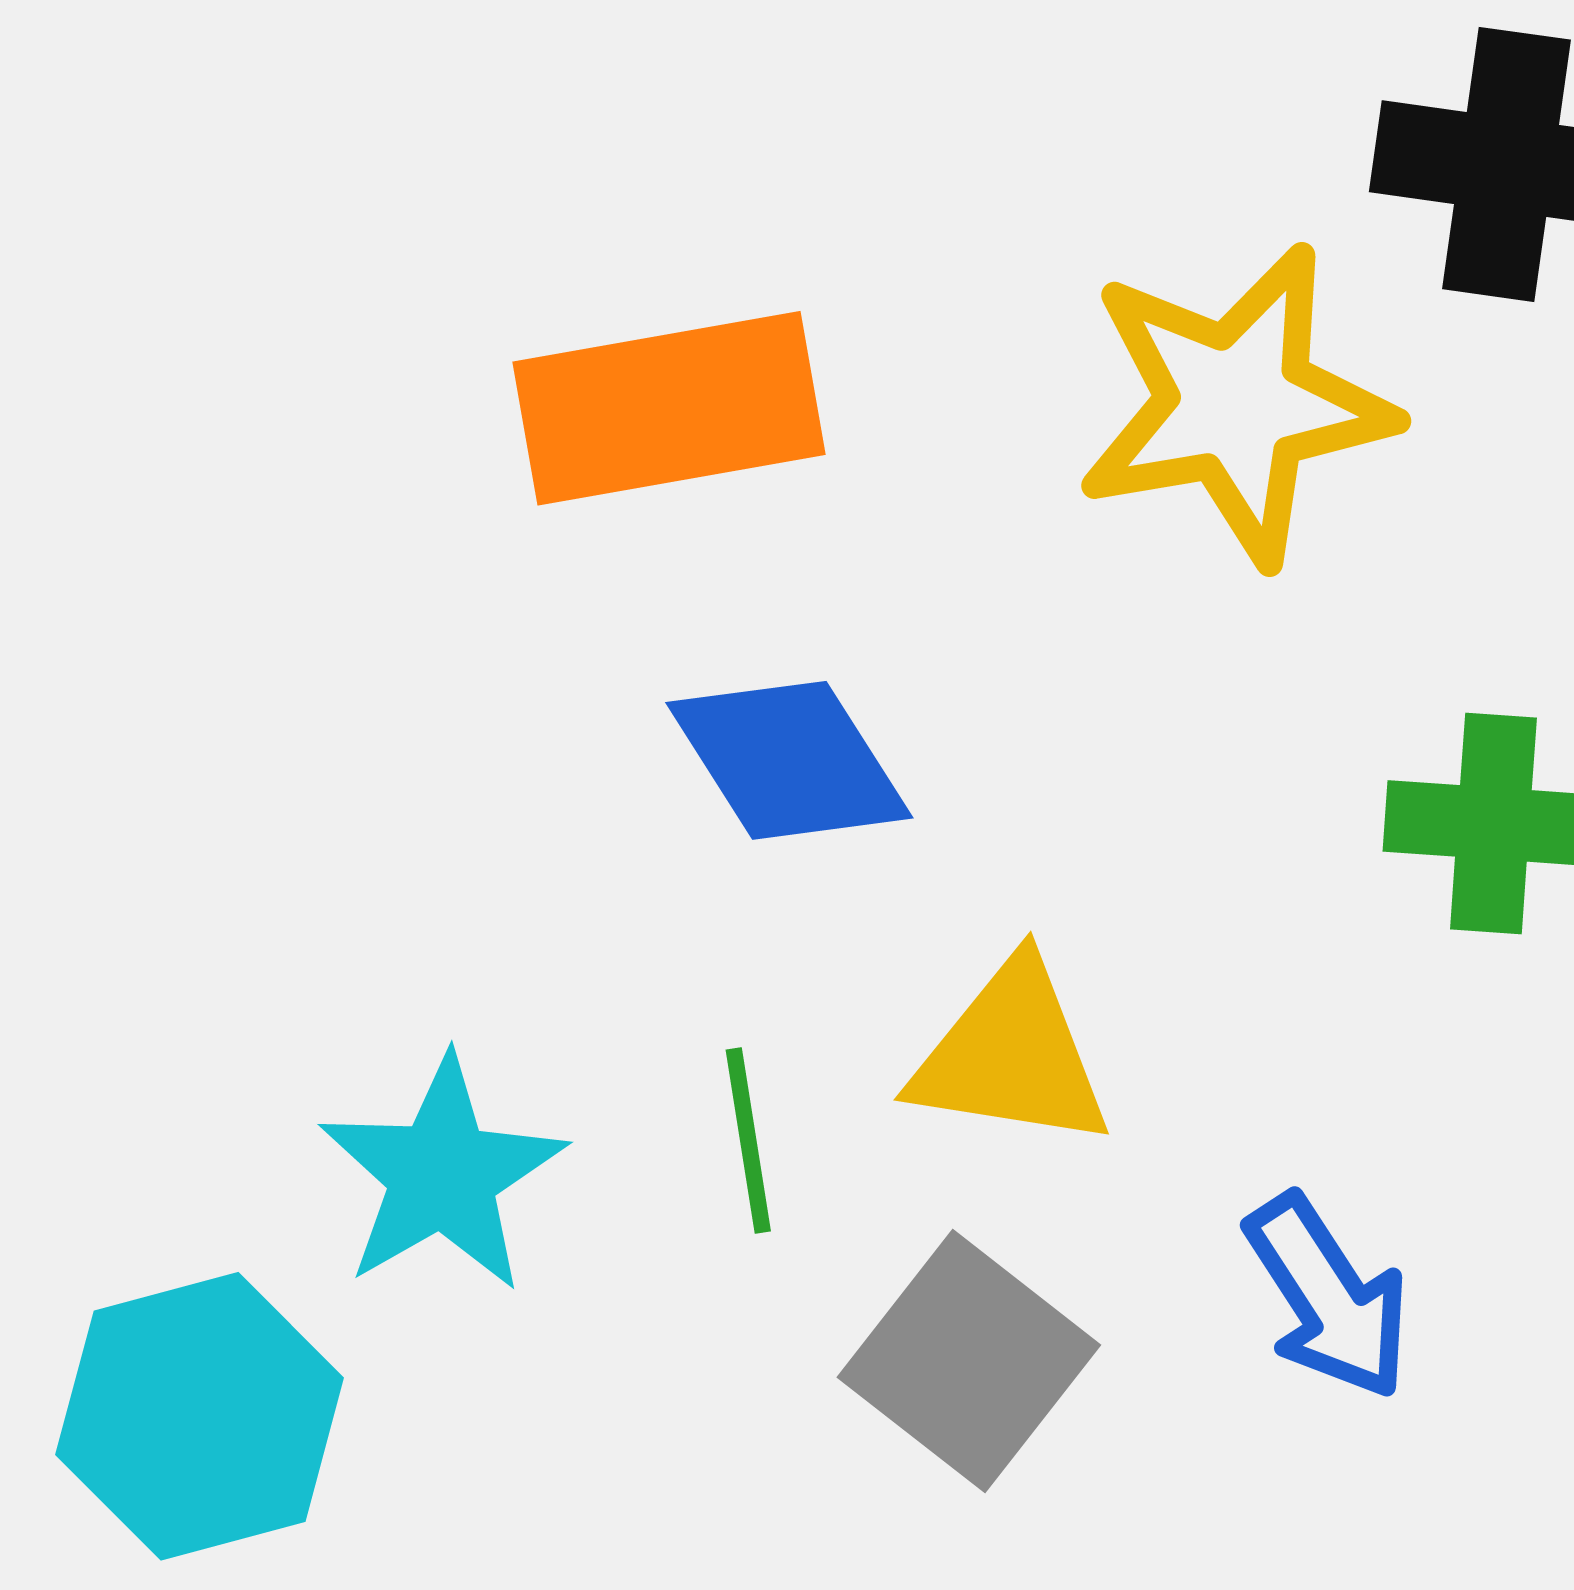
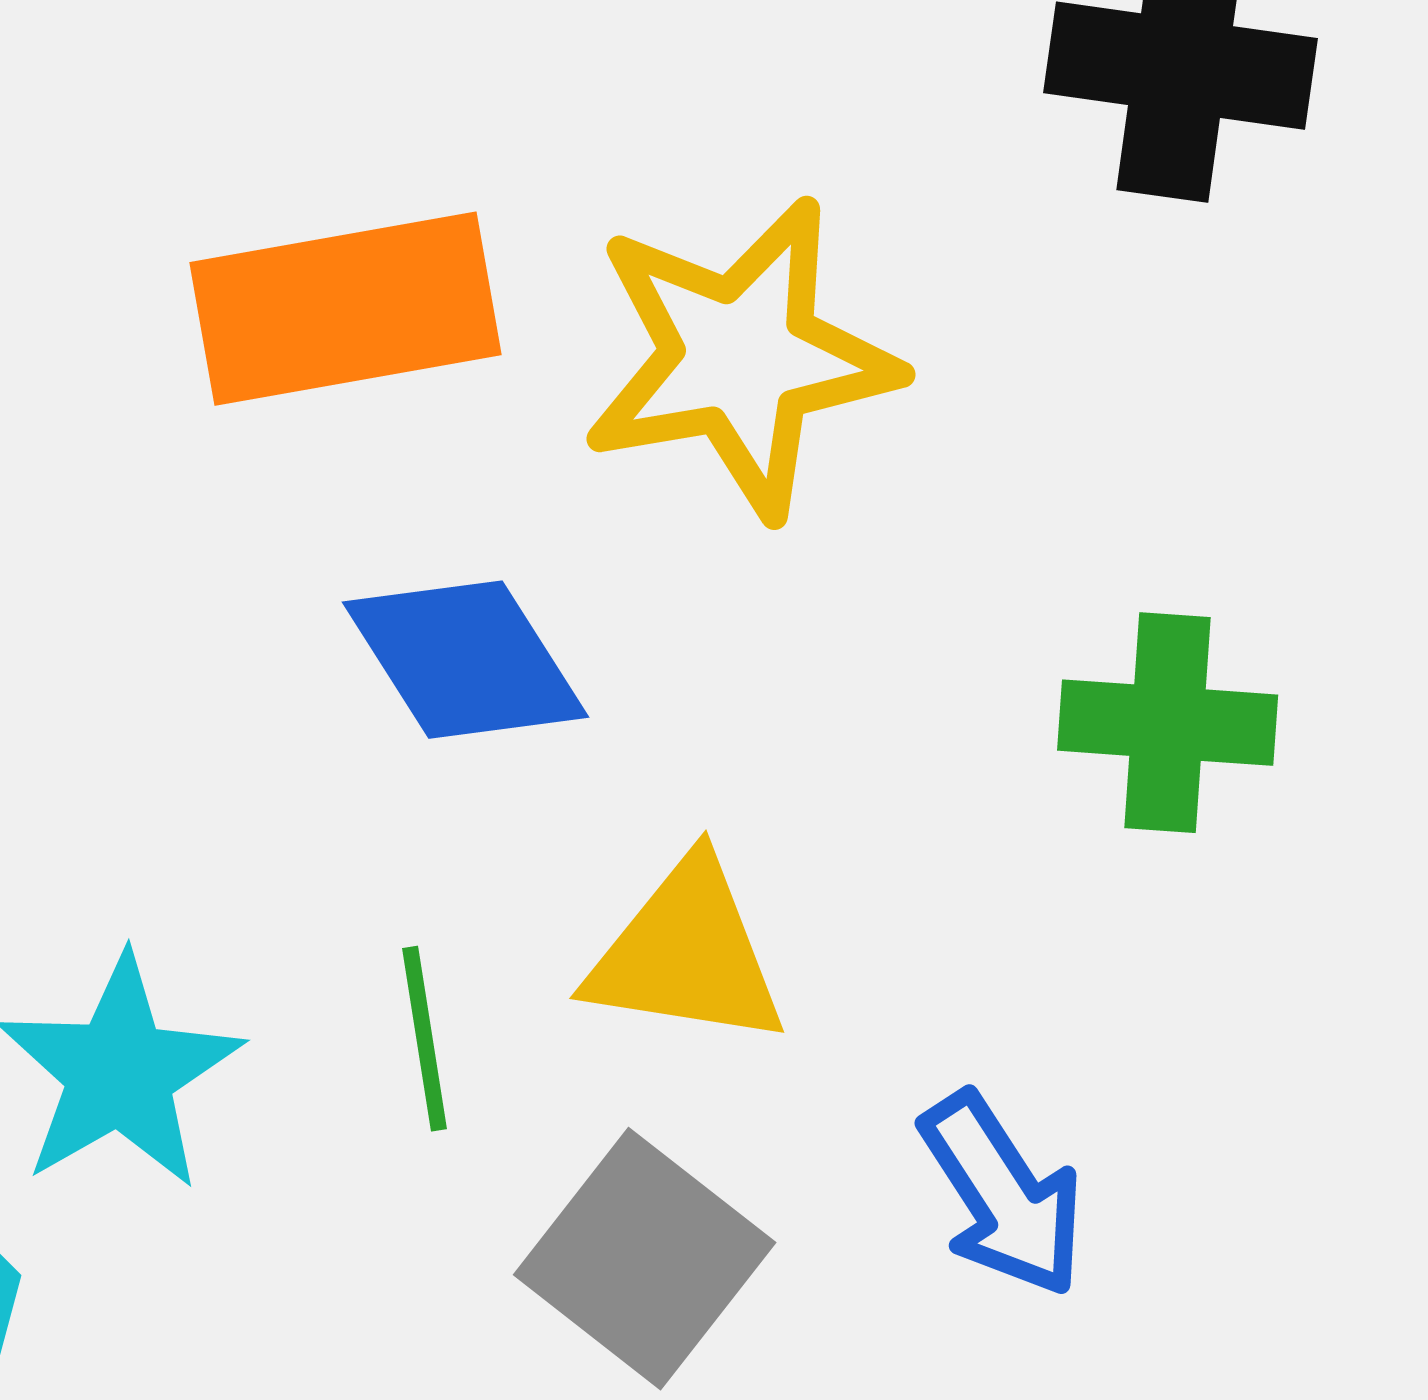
yellow star: (1236, 404) -> (741, 358), moved

